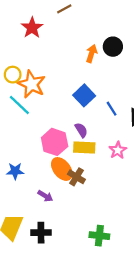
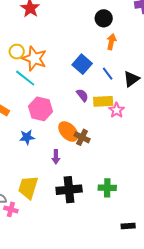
orange arrow: (91, 54) -> (111, 42), moved
pink hexagon: (55, 142) -> (41, 109), moved
yellow rectangle: (84, 147) -> (103, 101), moved
purple arrow: (45, 196) -> (56, 157), turned 64
black cross: (41, 233) -> (69, 190), moved, size x1.4

